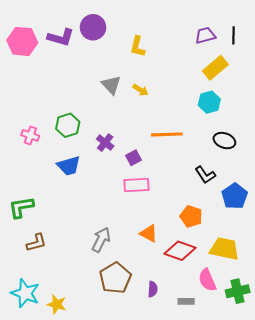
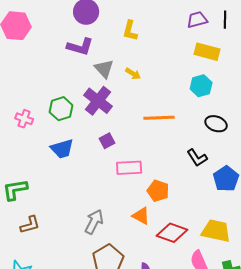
purple L-shape: (61, 37) -> (80, 47), moved
yellow rectangle: (215, 68) -> (207, 52), turned 55
purple cross: (105, 143) -> (98, 101), moved, size x1.6
purple square: (133, 158) -> (107, 141), moved
orange pentagon: (191, 216) -> (158, 191), moved

